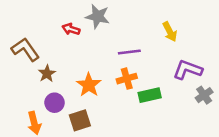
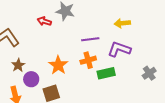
yellow arrow: (170, 32) -> (122, 23), turned 112
purple L-shape: (188, 70) -> (119, 49), moved
brown star: (47, 74) -> (18, 65), moved

